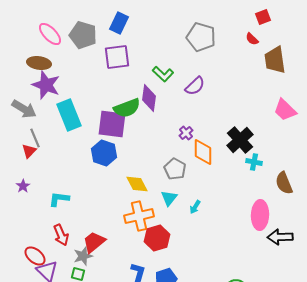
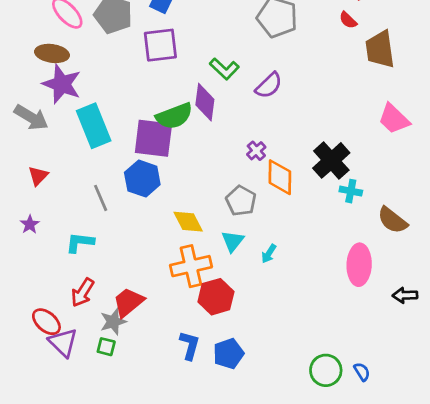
gray line: (35, 138) -> (101, 198), moved
brown semicircle: (284, 183) -> (392, 220), turned -30
red arrow: (61, 235) -> (83, 292), turned 55
black arrow: (280, 237) -> (405, 295), moved, size x0.7

